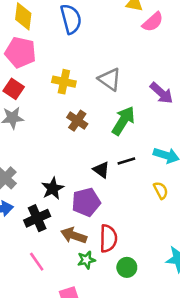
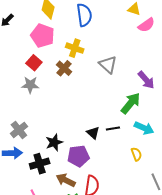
yellow cross: (64, 82) -> (75, 48), moved
brown cross: (77, 121) -> (64, 68), moved
green arrow: (123, 121) -> (131, 103), moved

